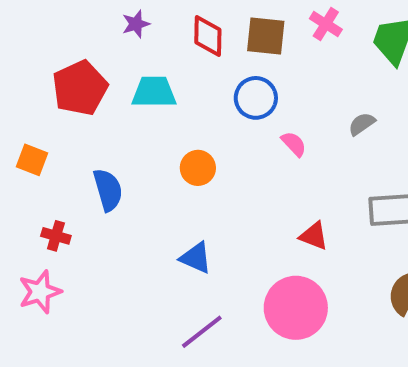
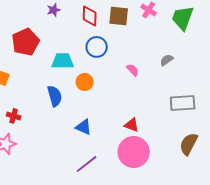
cyan trapezoid: (154, 92) -> (63, 61), moved
blue circle: (256, 98) -> (97, 47), moved
blue semicircle: (108, 190) -> (55, 96), moved
red triangle: (314, 236) -> (132, 125), moved

